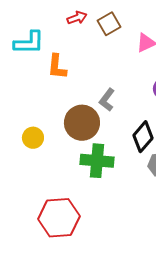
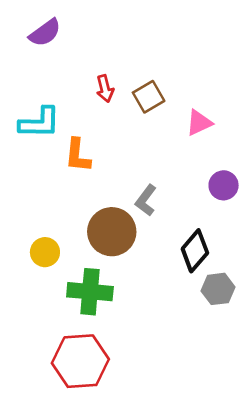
red arrow: (77, 18) -> (105, 89), turned 96
green cross: (97, 161) -> (90, 292), moved

